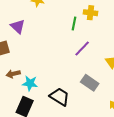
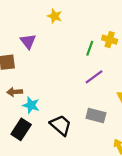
gray rectangle: (90, 83) -> (96, 115), turned -30

